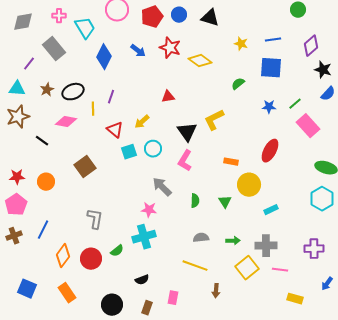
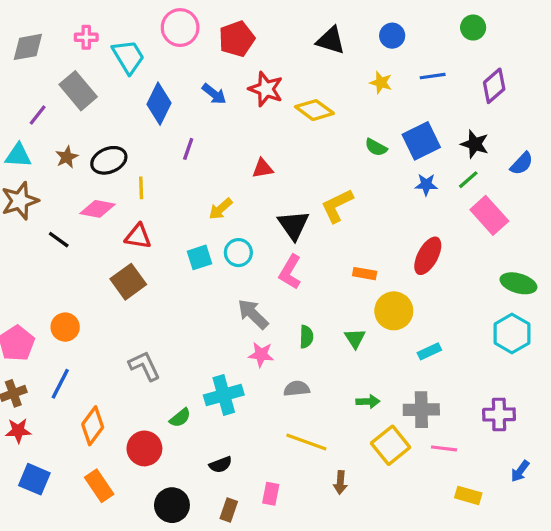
blue circle: (179, 15) -> (392, 36), moved
blue square: (271, 68) -> (421, 141), moved, turned -30
black star: (323, 70) -> (475, 144), moved
green semicircle: (238, 84) -> (376, 147), turned -112
purple line: (111, 97) -> (188, 149), moved
red triangle: (115, 130) -> (138, 236), moved, turned -30
red star: (17, 177) -> (18, 431), moved
orange circle: (46, 182) -> (65, 327), moved
pink star: (149, 210) -> (261, 355), moved
gray L-shape: (95, 219) -> (144, 366), turned -35
gray semicircle: (201, 238) -> (297, 389), moved
red circle: (91, 259) -> (144, 448), moved

